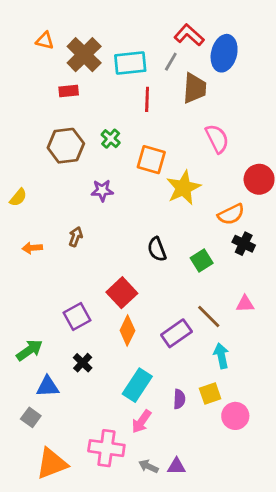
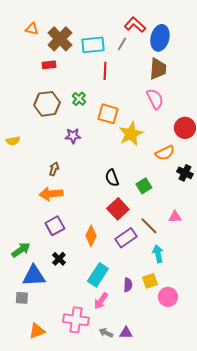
brown trapezoid: (195, 88) -> (158, 69), moved
yellow semicircle: (18, 197) -> (13, 141), turned 40
black cross: (244, 244) -> (185, 173), moved
orange arrow: (32, 248) -> (51, 194), moved, size x1.6
red square: (122, 293) -> (118, 209), moved
blue triangle: (48, 387) -> (34, 276), size x1.4
gray square: (31, 417) -> (22, 298), turned -32
orange triangle: (52, 464) -> (37, 331), size x0.7

